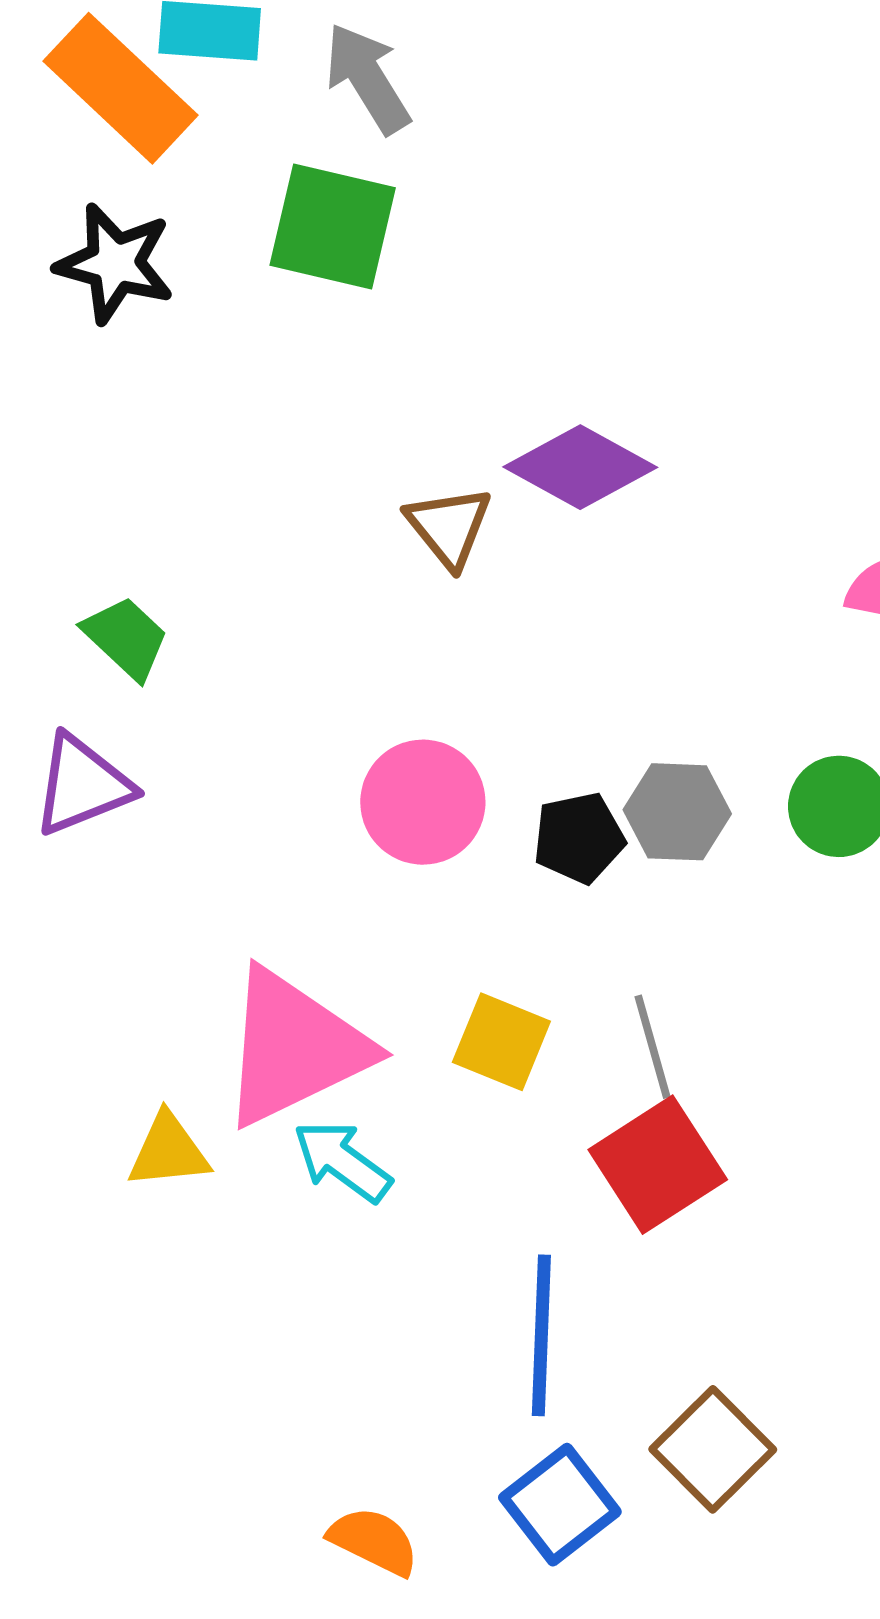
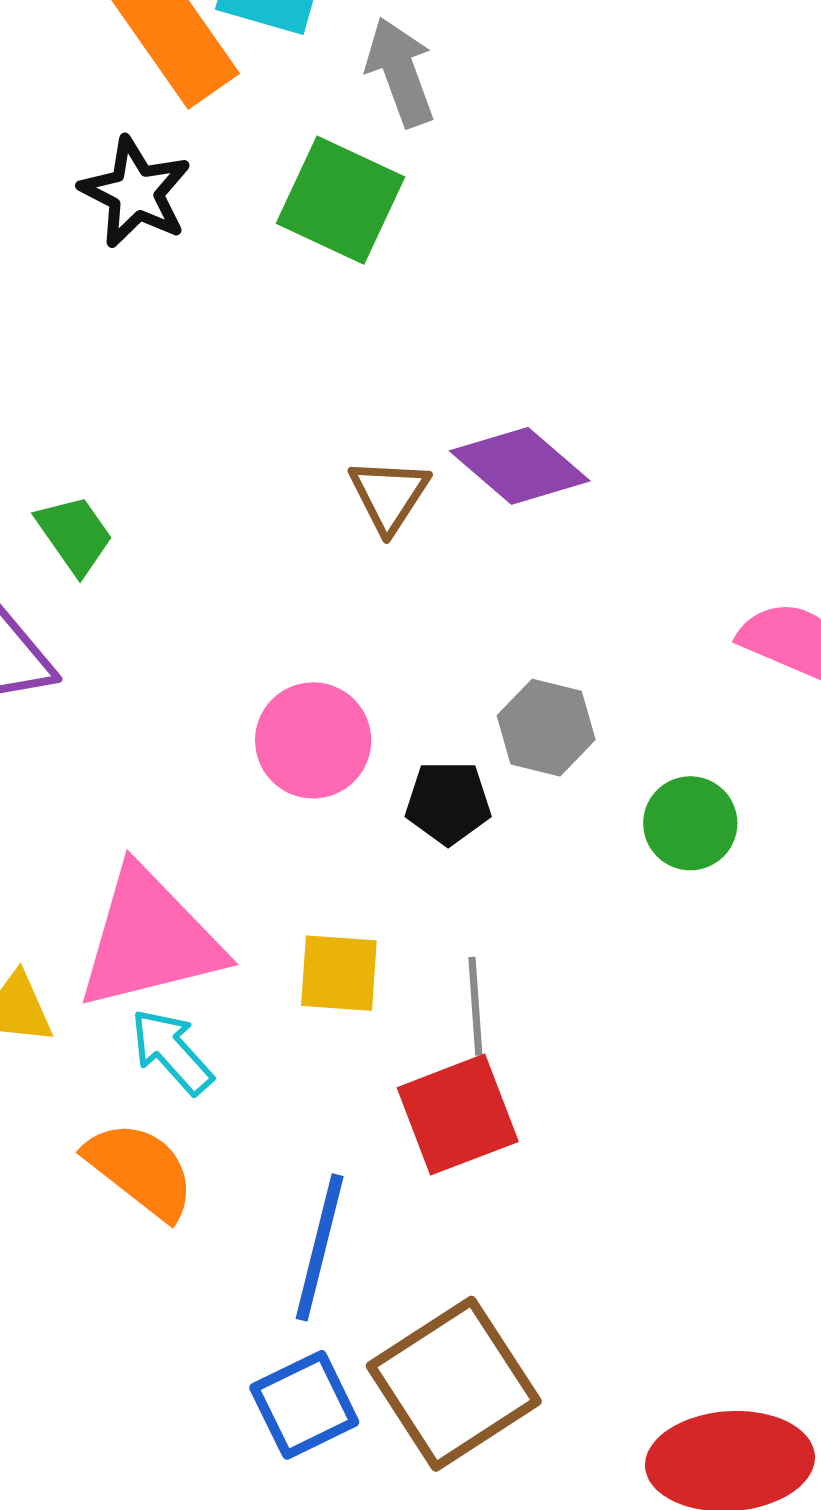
gray hexagon: (677, 812) -> (546, 728), moved
yellow square: (501, 1042) -> (339, 973), turned -30
brown square: (713, 1449) -> (454, 1384), size x1.5
orange semicircle: (374, 1541) -> (140, 1170), moved, size x1.4

